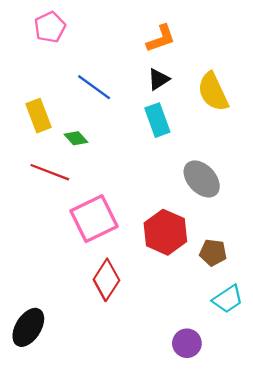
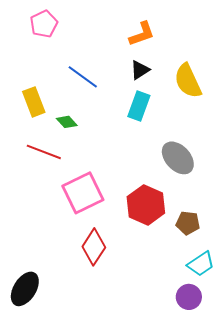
cyan rectangle: (157, 120) -> (139, 106), turned 40
purple circle: (187, 343) -> (189, 297), moved

